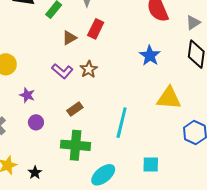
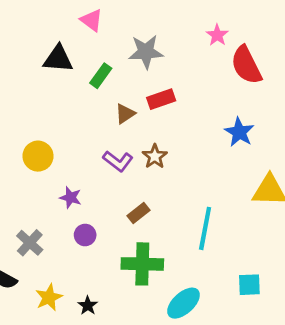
red rectangle: (96, 29) -> (161, 99), turned 48

